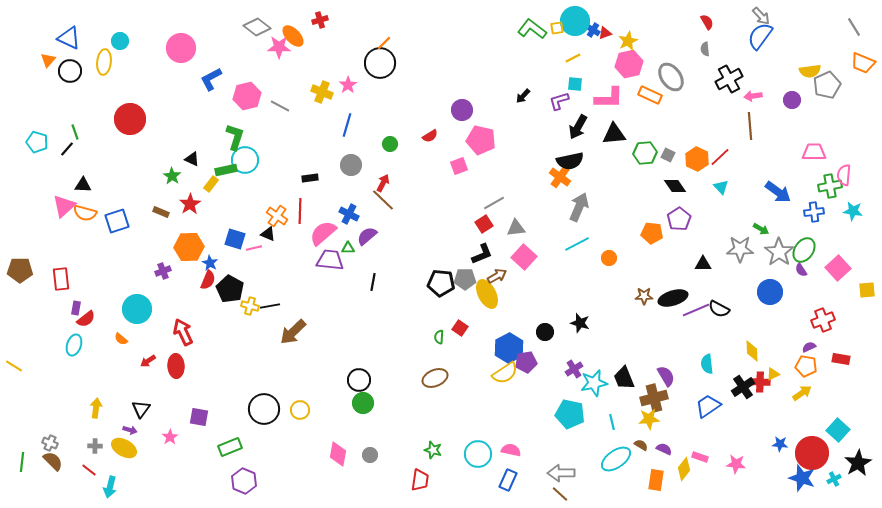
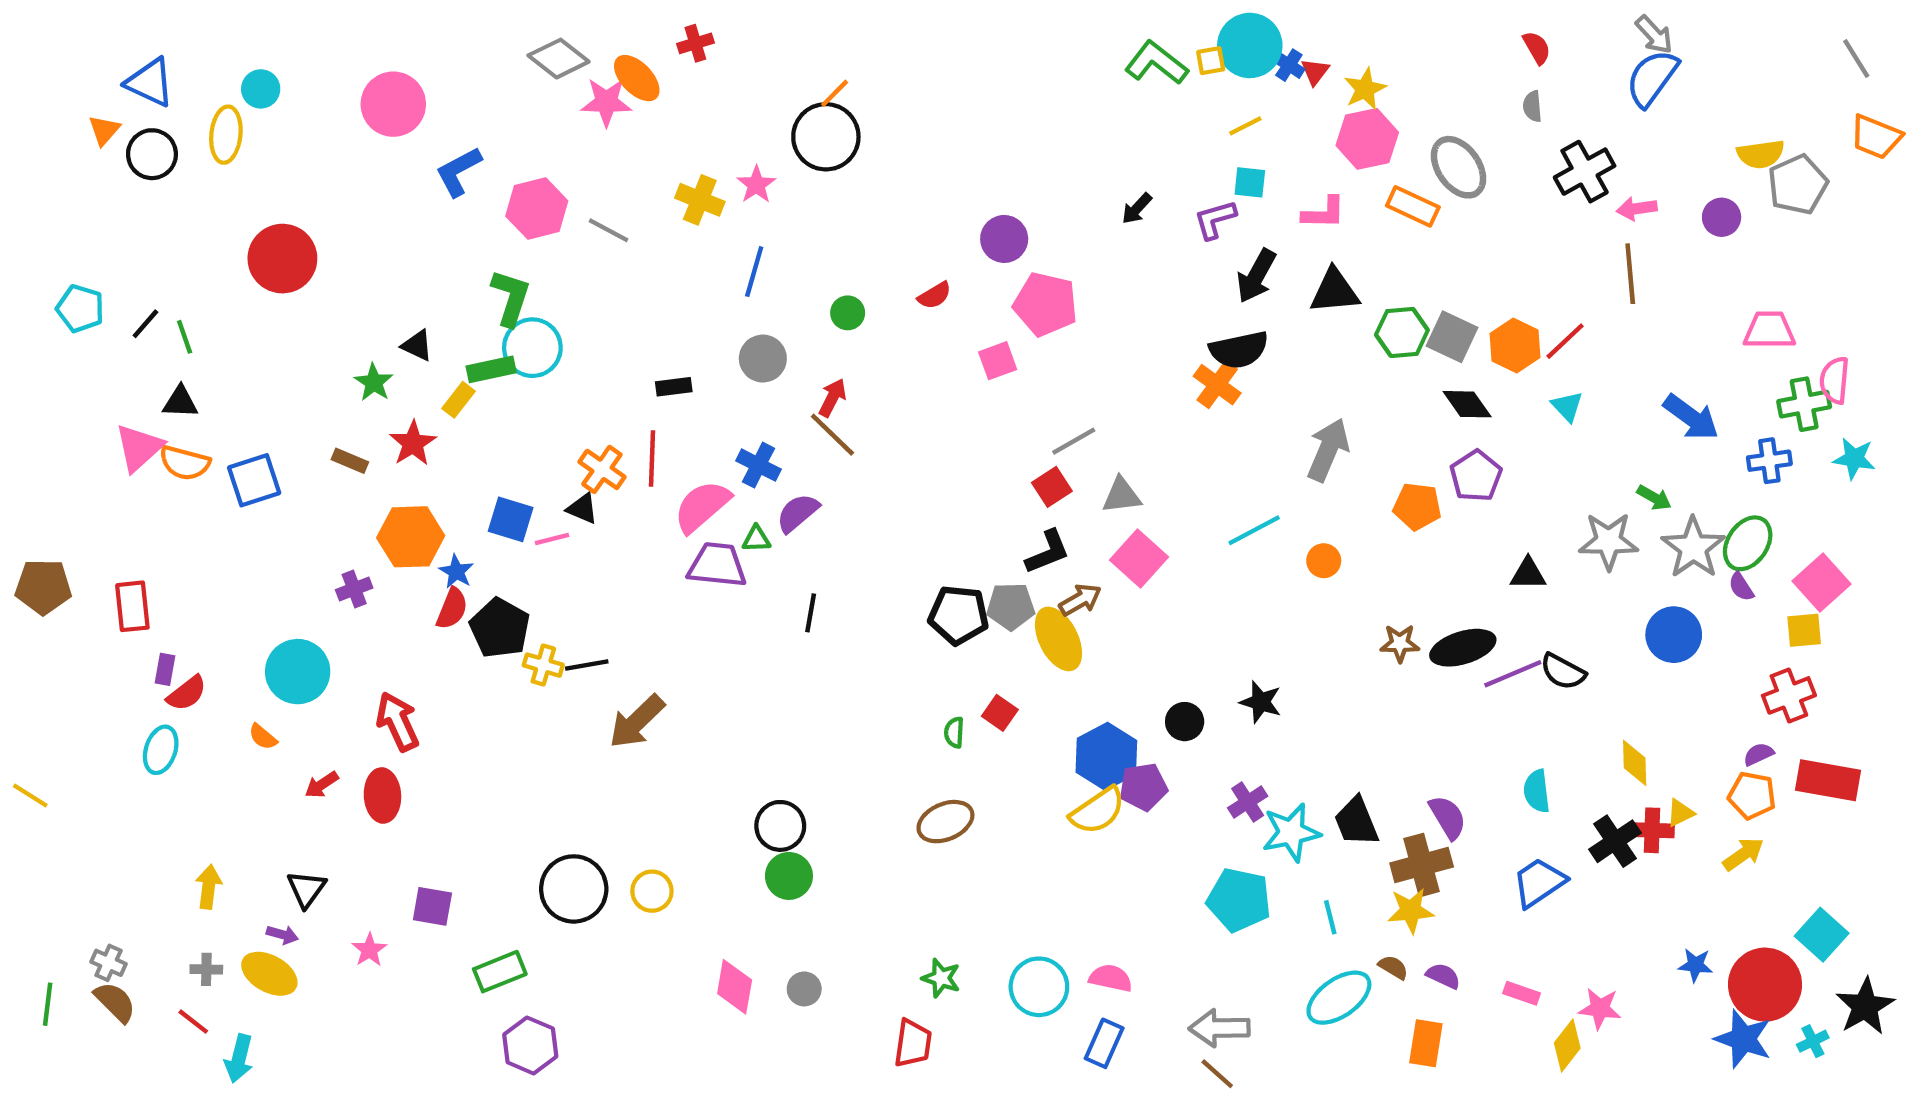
red triangle: (605, 33) -> (1315, 72), turned -32
pink L-shape: (609, 98) -> (1324, 213), size x0.7
green line: (75, 132) -> (185, 337), moved
gray square: (668, 155) -> (1452, 337), size x1.6
gray arrow: (579, 207) -> (1328, 450), moved
yellow square: (867, 290) -> (1804, 630), moved
red rectangle: (841, 359) -> (1828, 780), size x1.6
yellow diamond: (684, 469) -> (1567, 1045), moved

